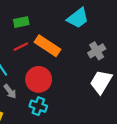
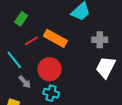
green rectangle: (21, 22) -> (21, 19), moved, turned -40
gray cross: (97, 51) -> (100, 40), turned 35

